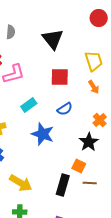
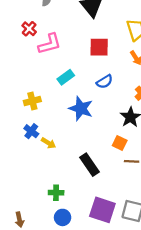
yellow arrow: (21, 183) -> (49, 143), moved, size x0.6
black rectangle: (63, 185) -> (89, 165), moved, turned -50

